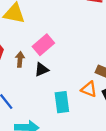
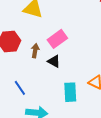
black triangle: (41, 70) -> (54, 61), turned 48

